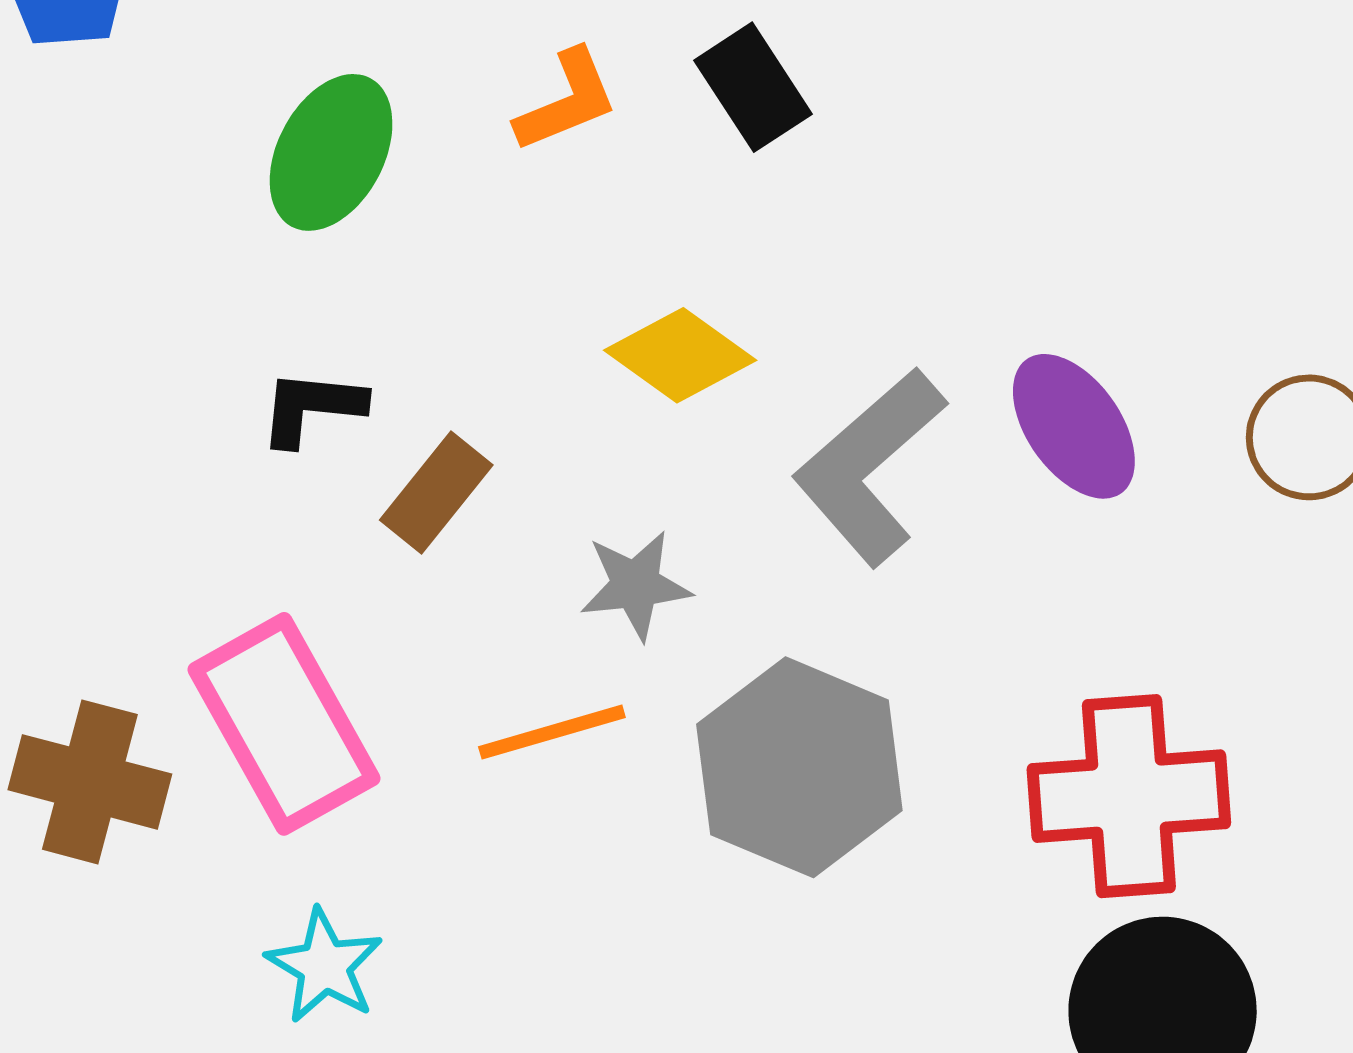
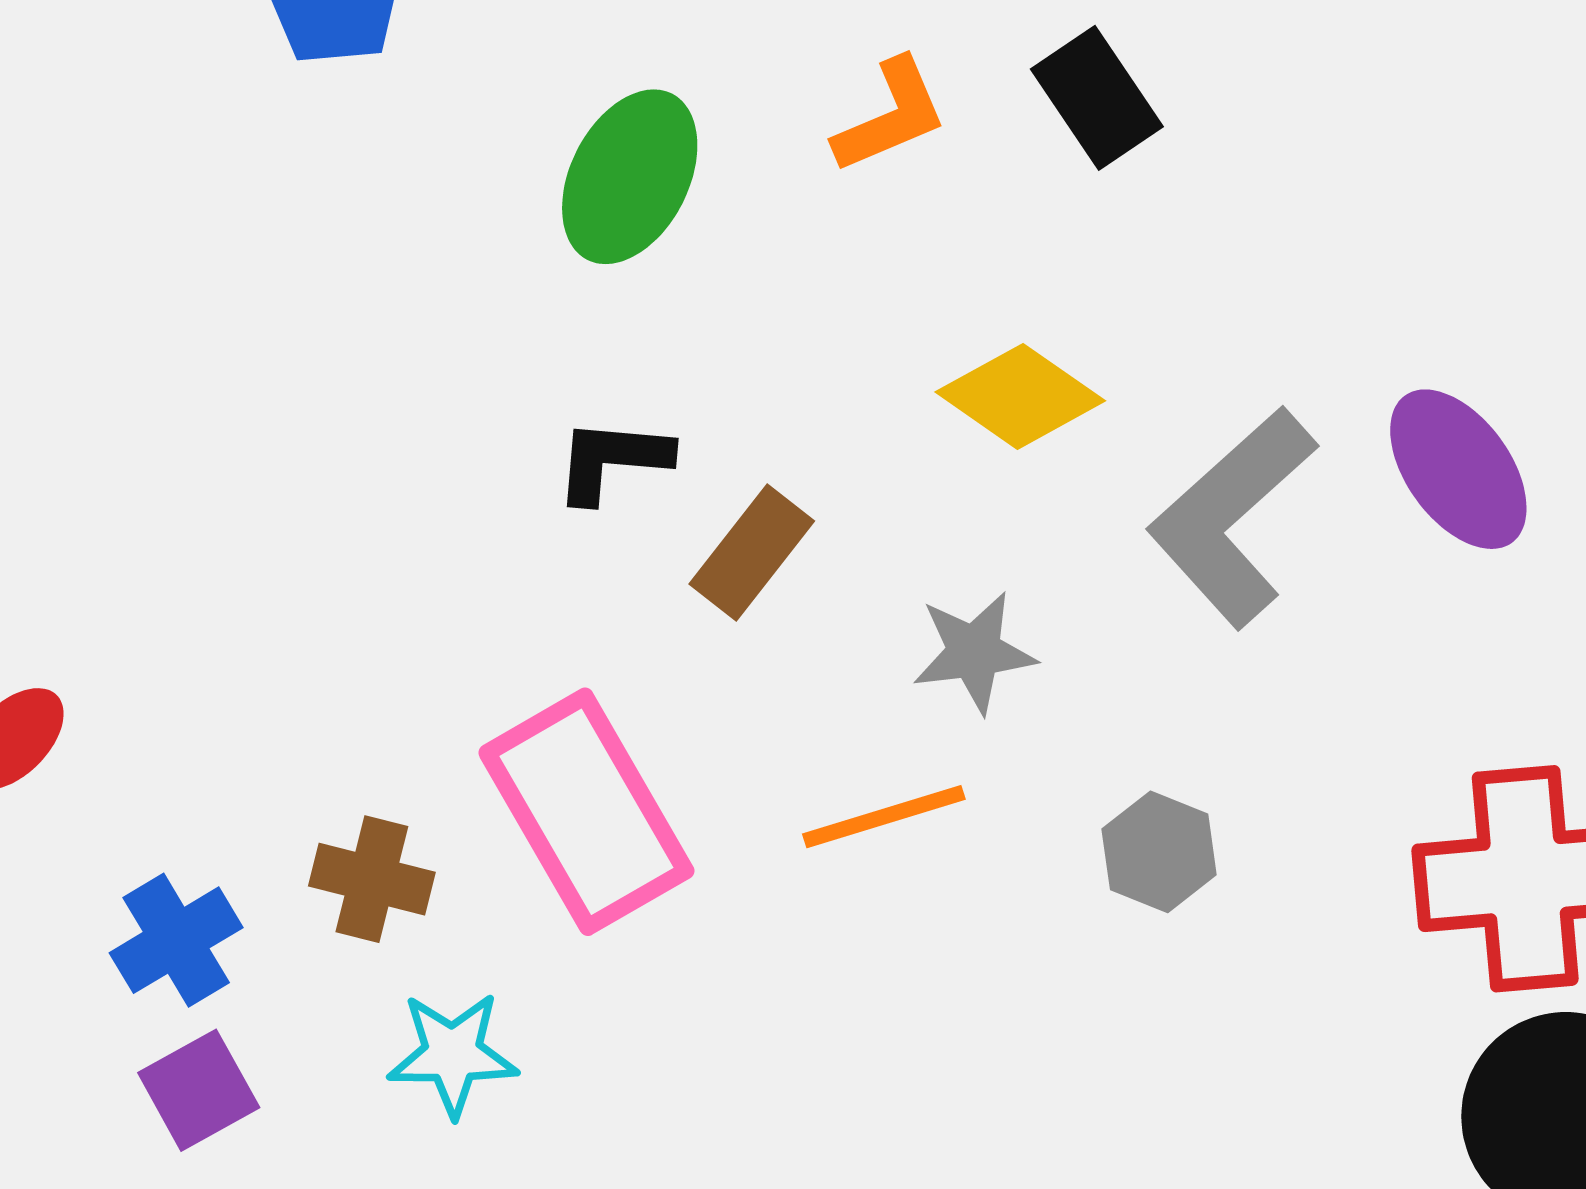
gray hexagon: (799, 767) -> (1159, 852), size x0.5
brown cross: (90, 782) -> (372, 879), size x0.7
cyan star: (324, 966) -> (453, 1054), moved, turned -30

